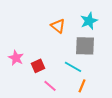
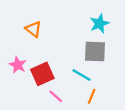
orange triangle: (58, 26) -> (33, 29), moved
red square: (38, 66) -> (42, 74), size x1.5

